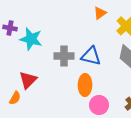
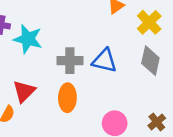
orange ellipse: (85, 85) -> (67, 98), moved

